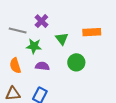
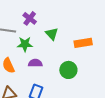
orange rectangle: (92, 32) -> (83, 43), moved
green circle: (76, 62) -> (68, 70), moved

